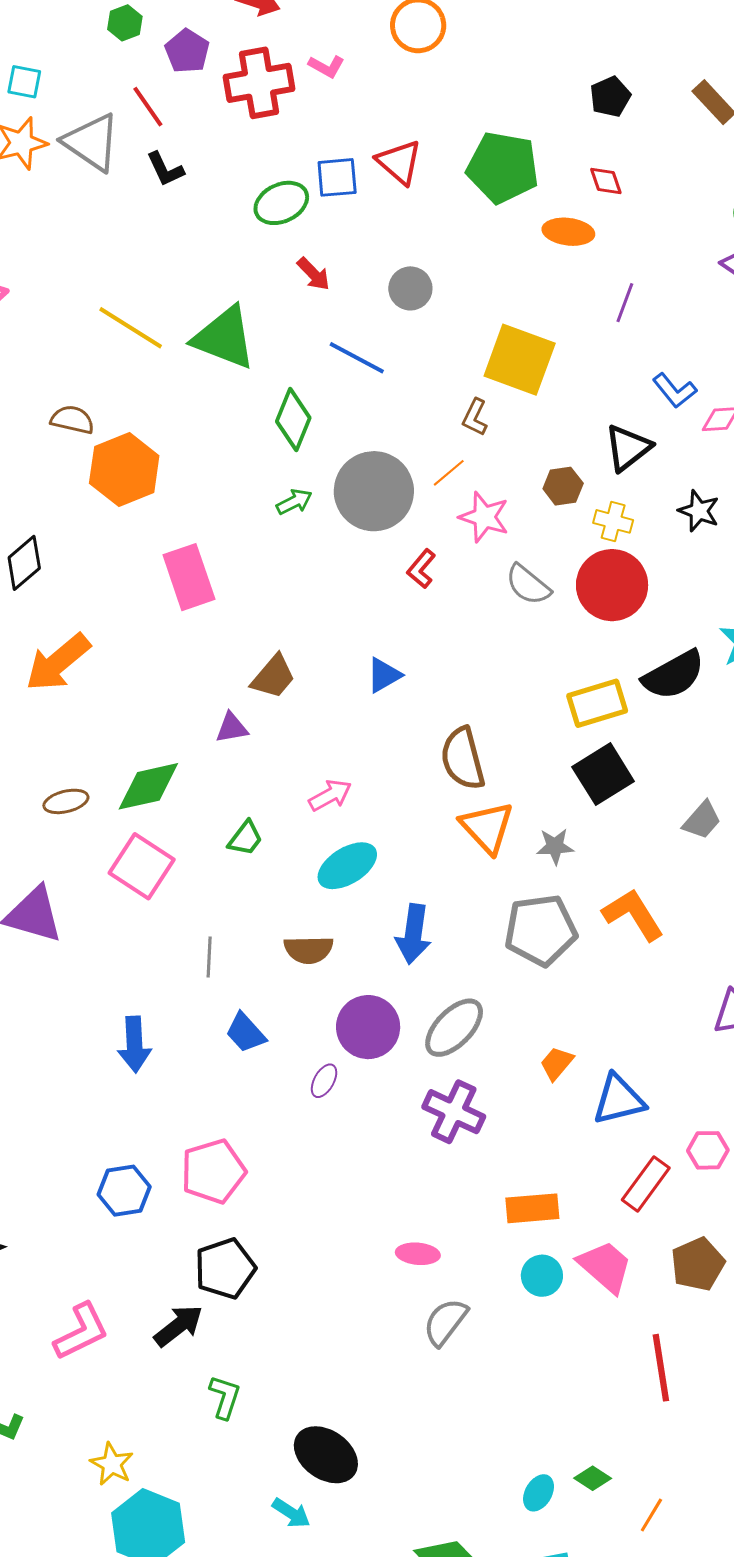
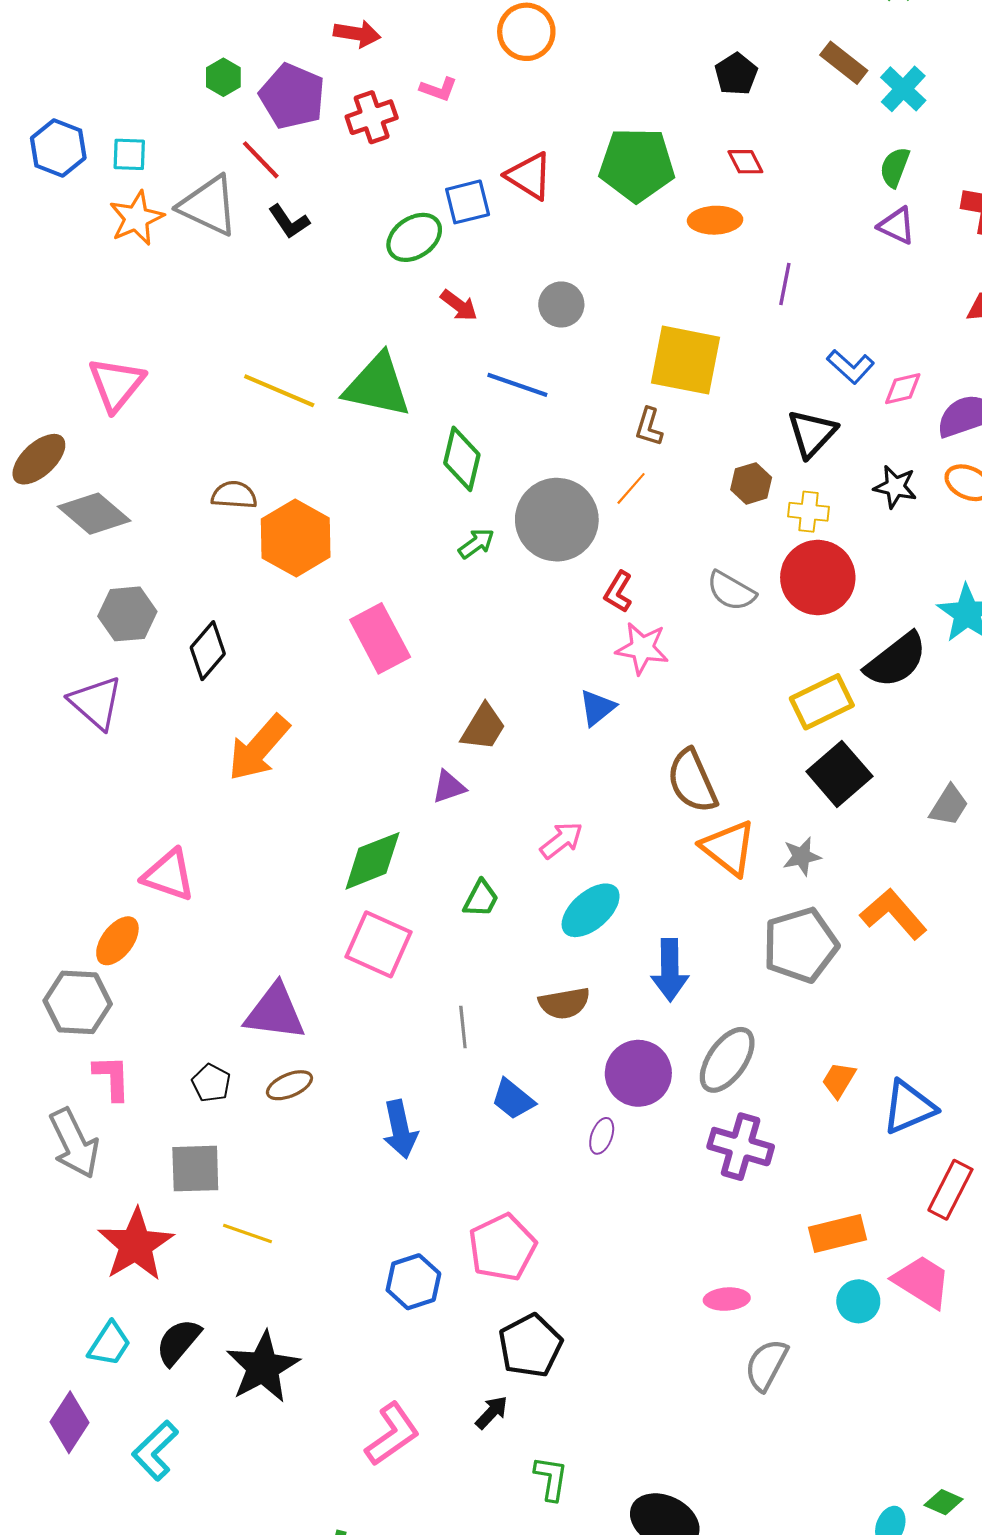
purple pentagon: (187, 51) -> (292, 96), size x1.4
red cross: (259, 83) -> (372, 117), size x0.7
pink star: (484, 517) -> (642, 648), moved
brown ellipse: (66, 801) -> (289, 1085), moved
black arrow: (178, 1326) -> (492, 1412), size x0.7

